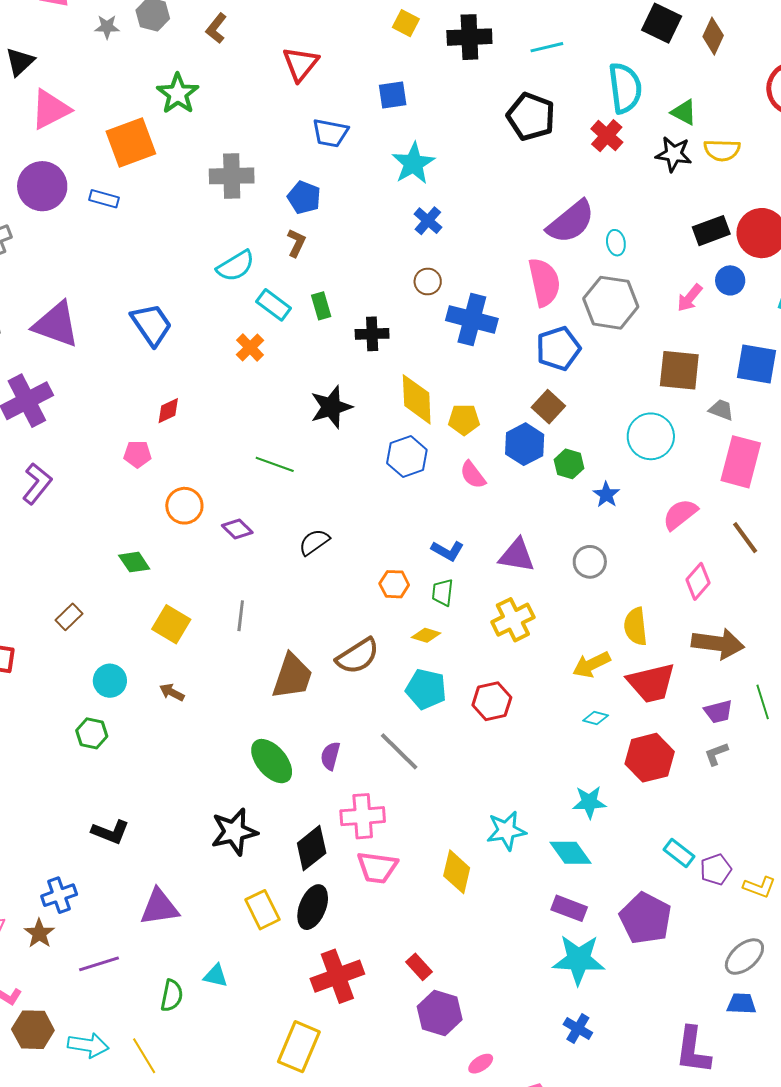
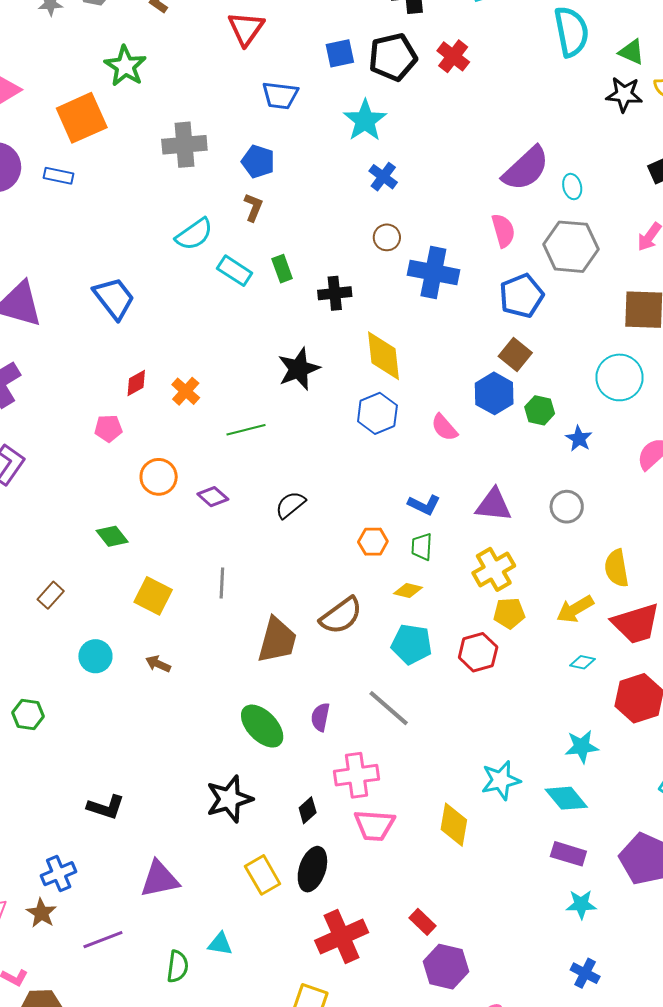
black pentagon: (531, 117) -> (393, 57), moved, turned -30
red cross: (607, 136) -> (453, 56), moved
pink semicircle: (544, 282) -> (503, 231), size x0.7
orange cross: (250, 348) -> (186, 391), moved
yellow pentagon: (464, 420) -> (509, 613), moved
green line: (275, 464) -> (246, 430), turned -30
green hexagon: (92, 733) -> (28, 715), moved
black diamond: (312, 848) -> (308, 810), size x0.6
cyan star: (579, 960) -> (581, 904), size x0.6

